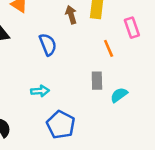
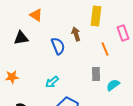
brown arrow: (71, 15) -> (76, 34), moved
cyan arrow: (40, 91) -> (52, 82), turned 144

